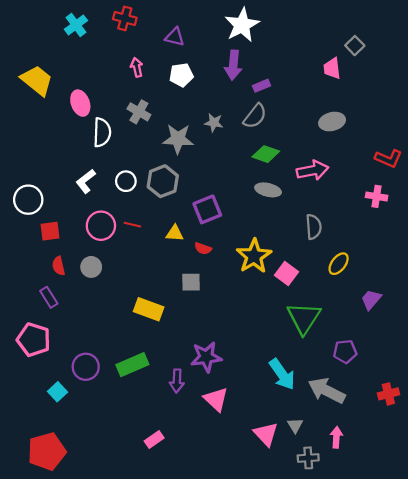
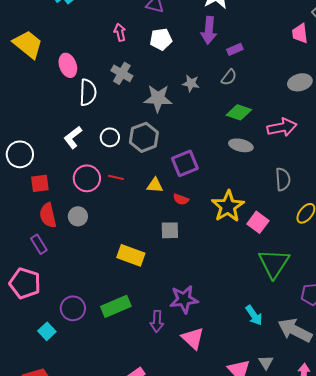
gray semicircle: (255, 116) -> (229, 77), size x0.7
red semicircle: (59, 266) -> (48, 215), size x1.4
cyan arrow: (282, 374) -> (254, 315), size x0.7

